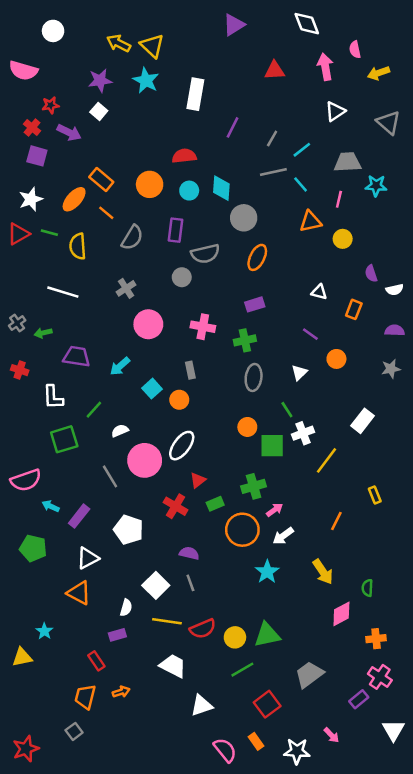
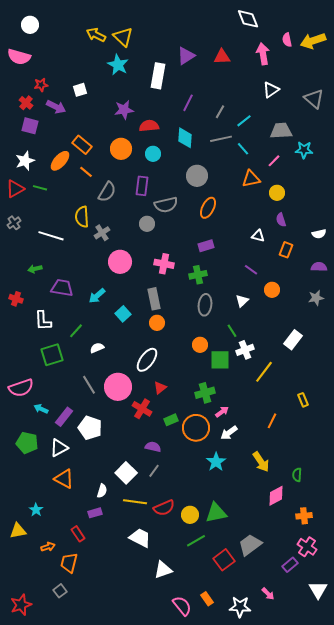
purple triangle: (234, 25) -> (186, 56), moved
white circle: (53, 31) -> (30, 25), moved
yellow arrow: (379, 73) -> (313, 41), moved, size x1.4
purple star: (100, 80) -> (124, 110), moved
white square: (99, 111) -> (80, 90), turned 32
cyan diamond: (221, 188) -> (185, 138), moved
pink line: (339, 199) -> (274, 161), turned 32
yellow semicircle: (78, 246) -> (82, 217), moved
purple semicircle: (371, 274) -> (281, 220), moved
gray cross: (17, 323) -> (14, 223), moved
gray rectangle: (190, 370) -> (154, 299), size x1.5
orange circle: (179, 400) -> (157, 323), moved
pink circle: (145, 460) -> (118, 387), moved
green rectangle: (215, 504) -> (171, 420), moved
white pentagon: (129, 530) -> (90, 428), moved
white triangle: (88, 558) -> (59, 448), moved
gray line: (190, 583) -> (154, 471), turned 56
orange arrow: (121, 692) -> (48, 547), moved
red square: (267, 704) -> (224, 560), moved

